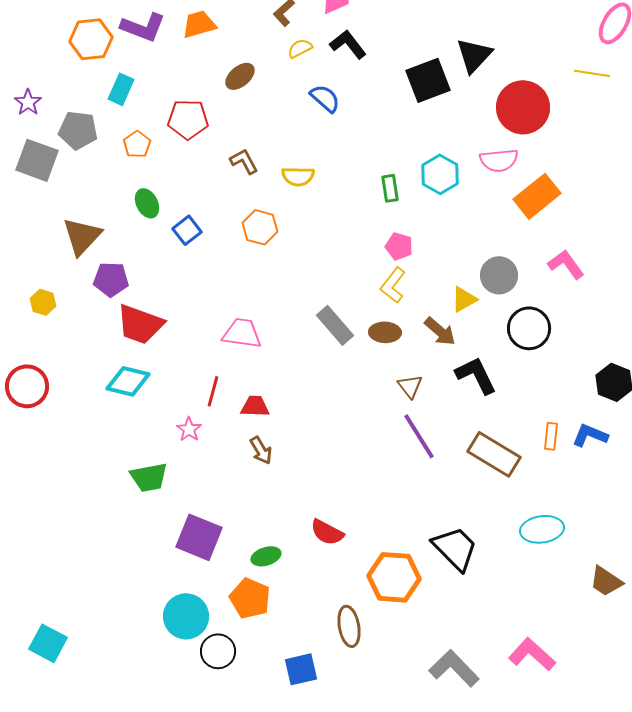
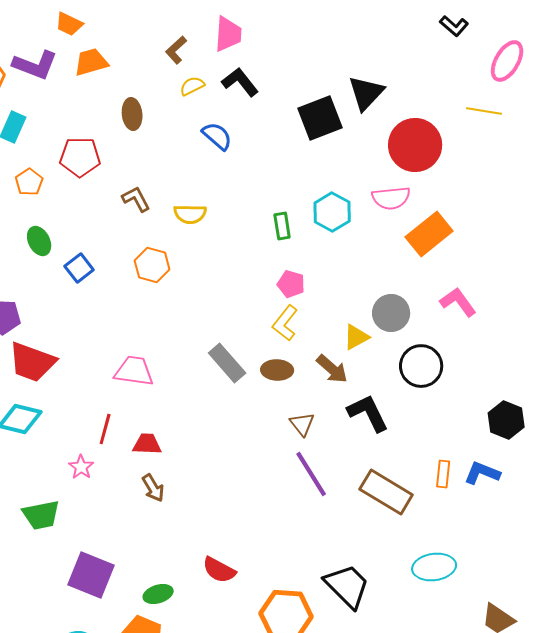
brown ellipse: (240, 76) -> (132, 114), turned -56

